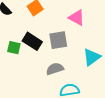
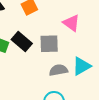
gray semicircle: (55, 69) -> (58, 70), moved

